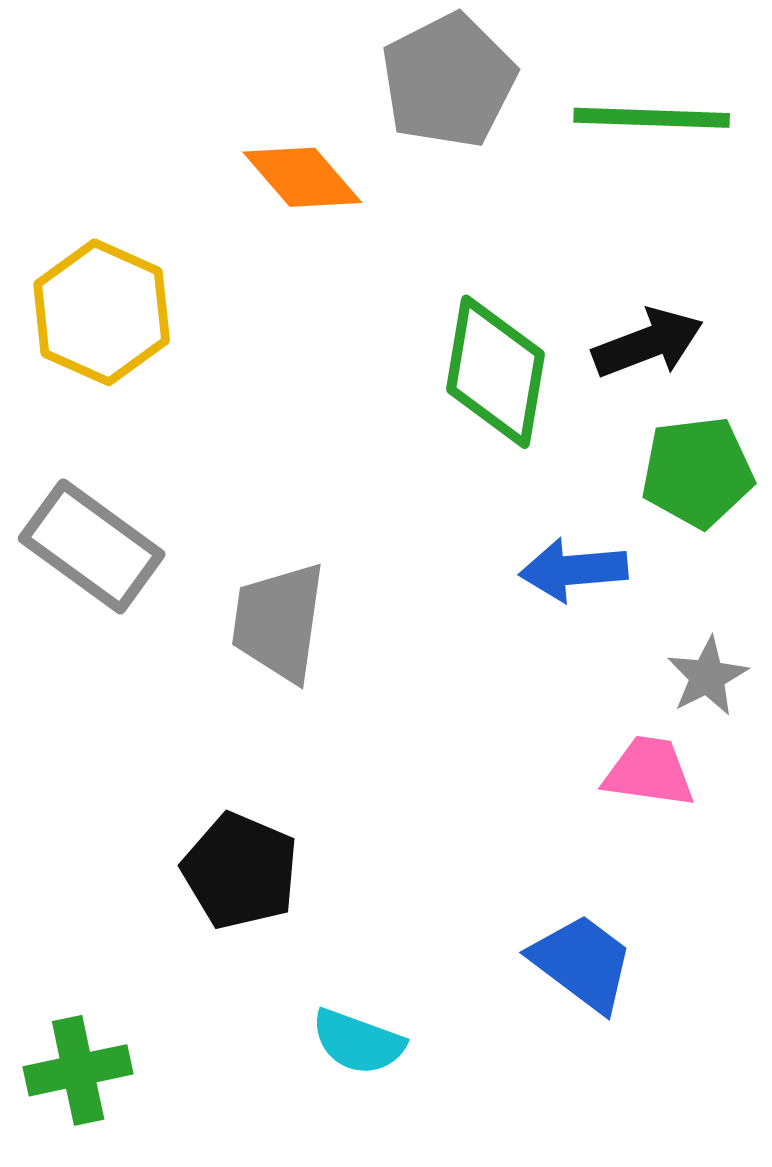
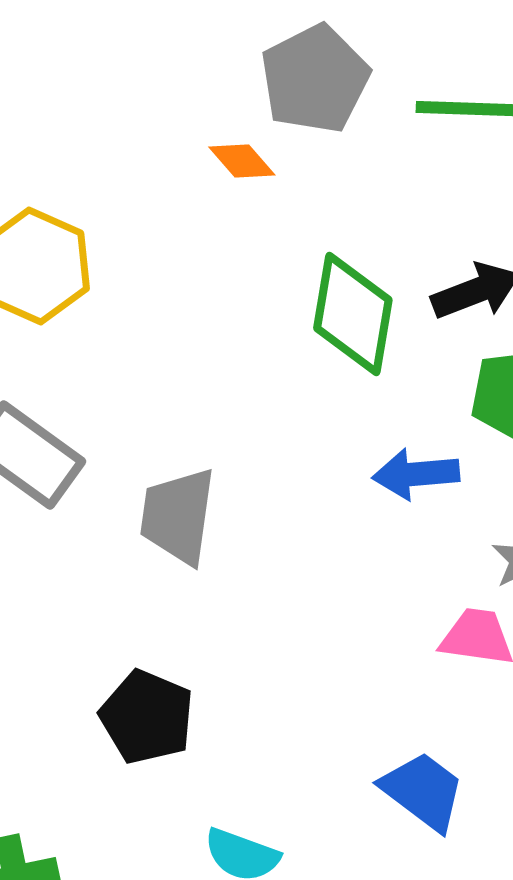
orange diamond: (302, 177) -> (242, 161), moved, size x0.7

